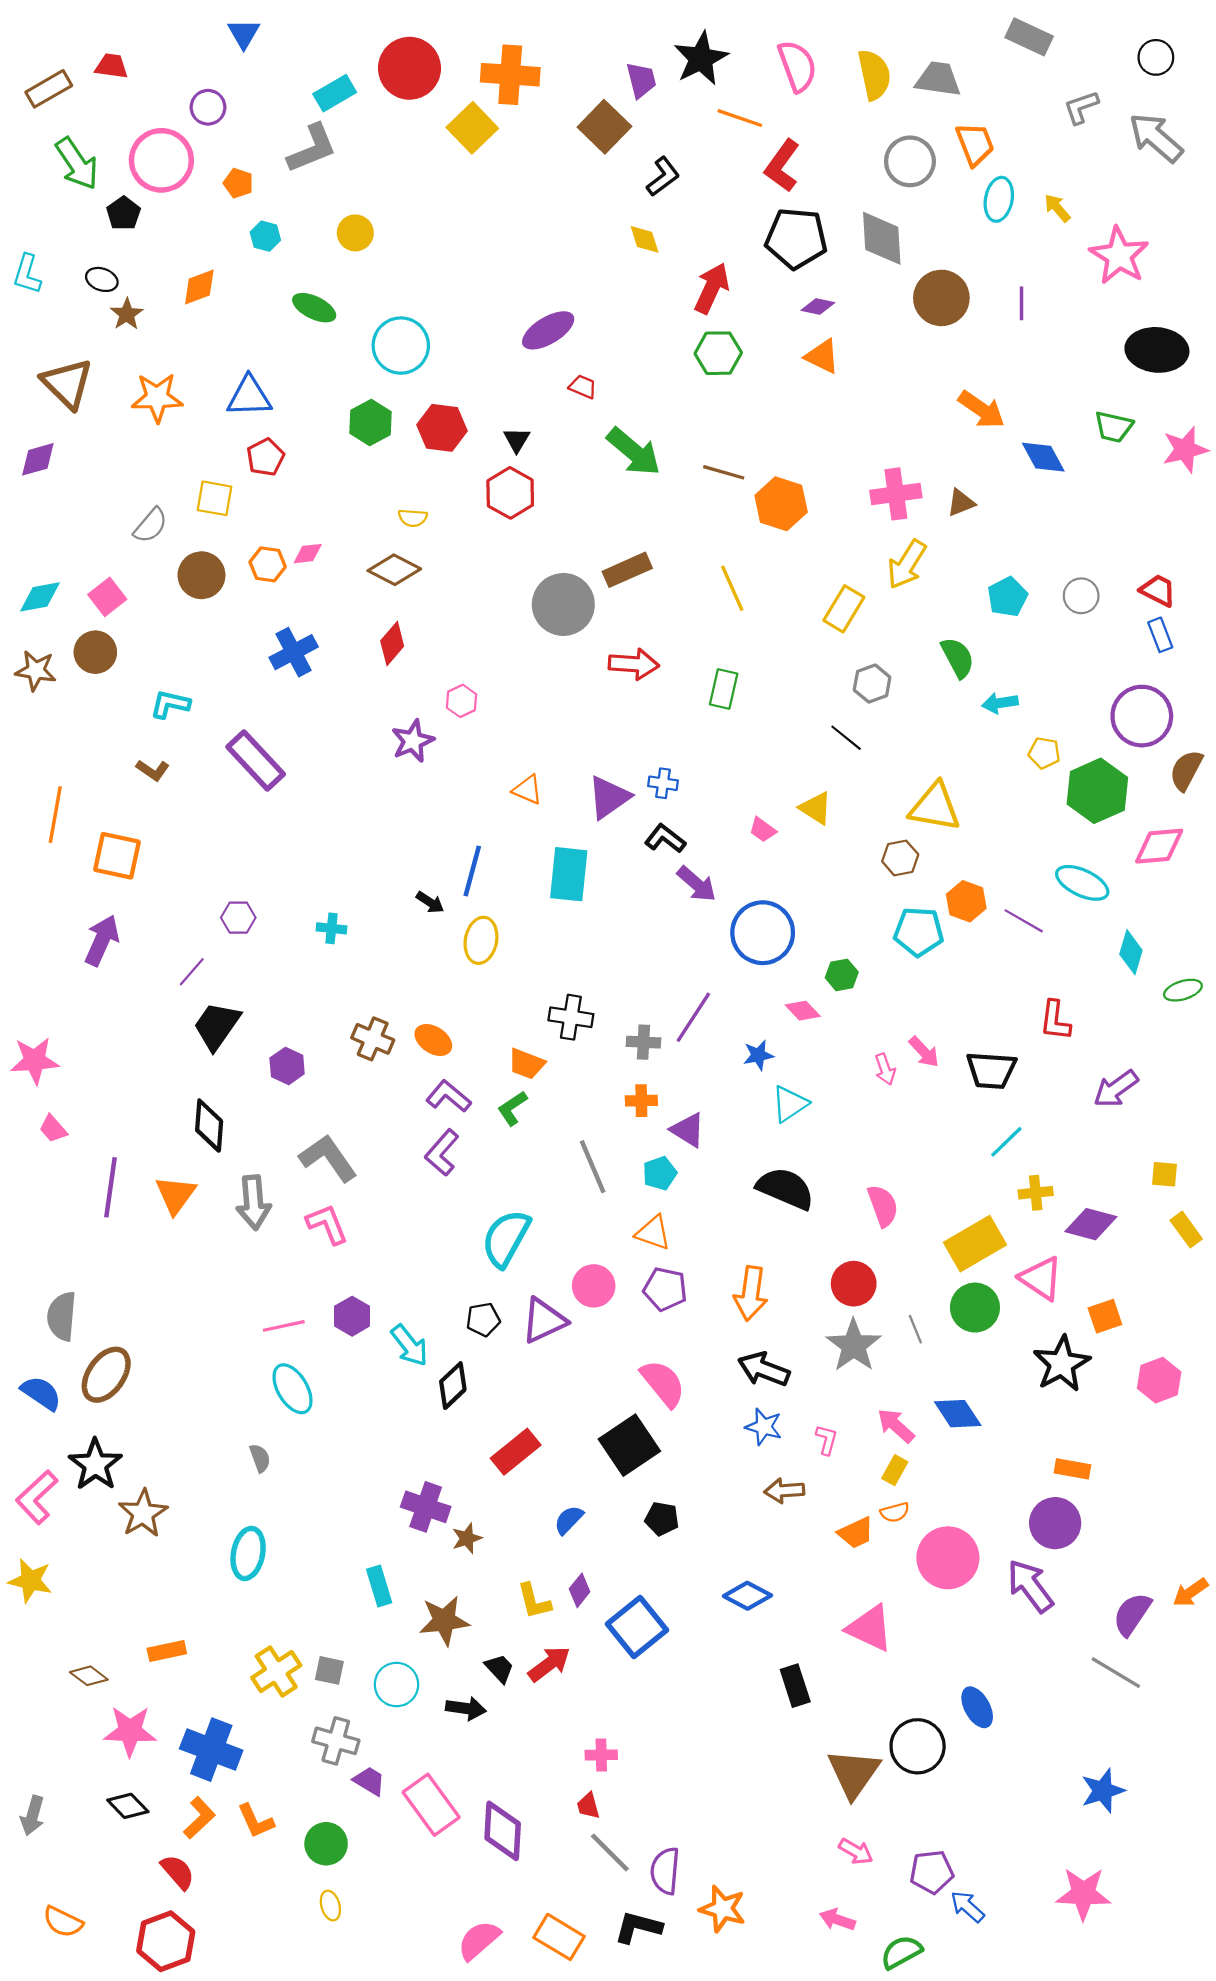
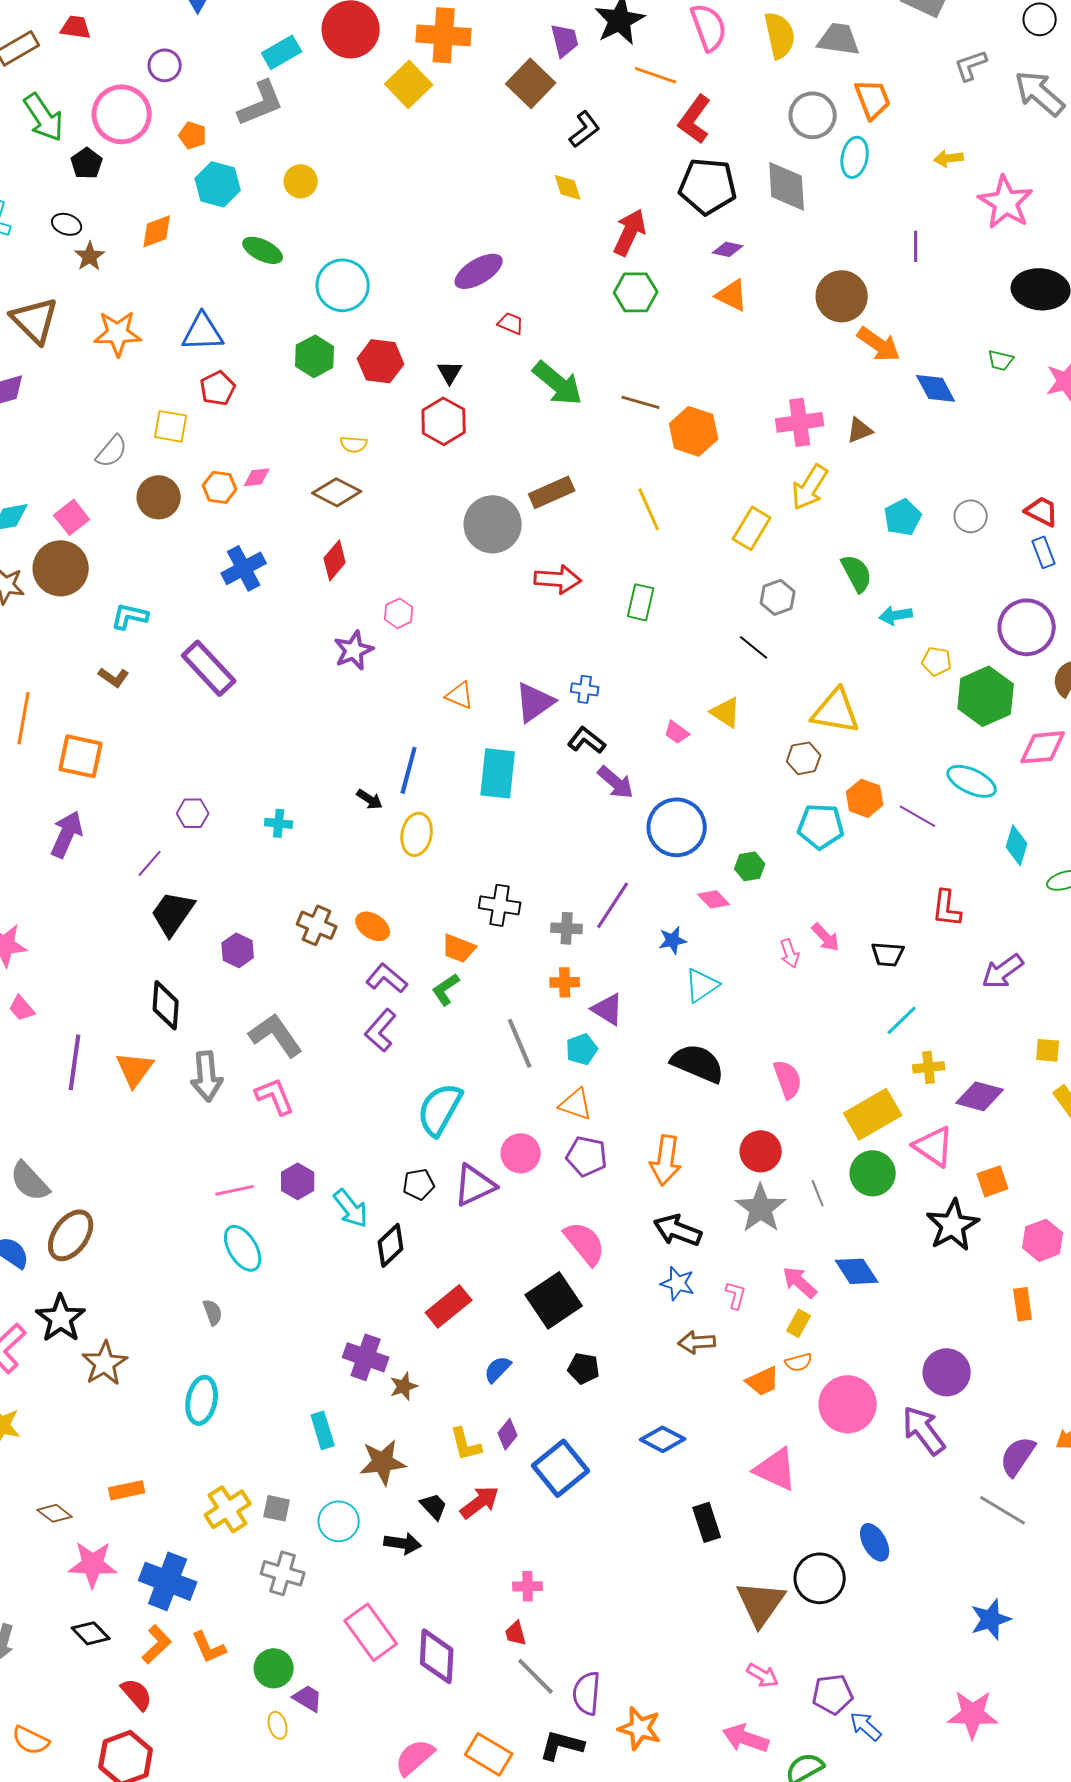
cyan ellipse: (999, 199) -> (855, 157), moved
yellow arrow: (1057, 208) -> (949, 158), turned -56
cyan hexagon: (265, 236) -> (218, 184), size x1.6
brown circle: (941, 298) -> (842, 296), moved
green trapezoid: (1114, 427) -> (1001, 360), size x0.7
brown circle: (95, 652) -> (61, 568), size x1.4
black trapezoid: (991, 1070) -> (888, 954), size x0.7
gray semicircle: (62, 1316) -> (30, 1181), turned -48
orange rectangle: (1072, 1469) -> (1023, 1304), moved, turned 72
purple trapezoid: (369, 1781) -> (308, 1698), moved
pink arrow: (837, 1920) -> (746, 1738), size x1.4

